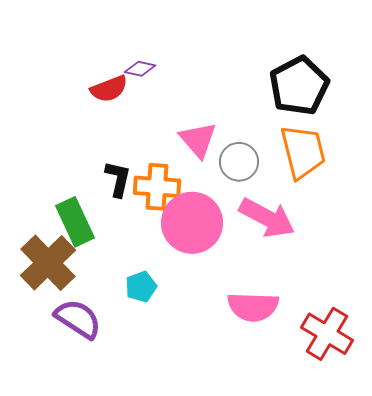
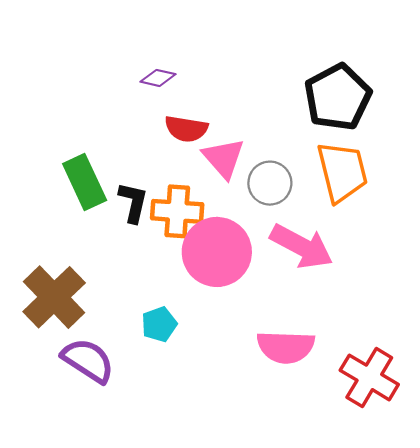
red semicircle: (109, 89) -> (186, 129), moved, turned 30
green rectangle: (75, 222) -> (85, 182), moved

